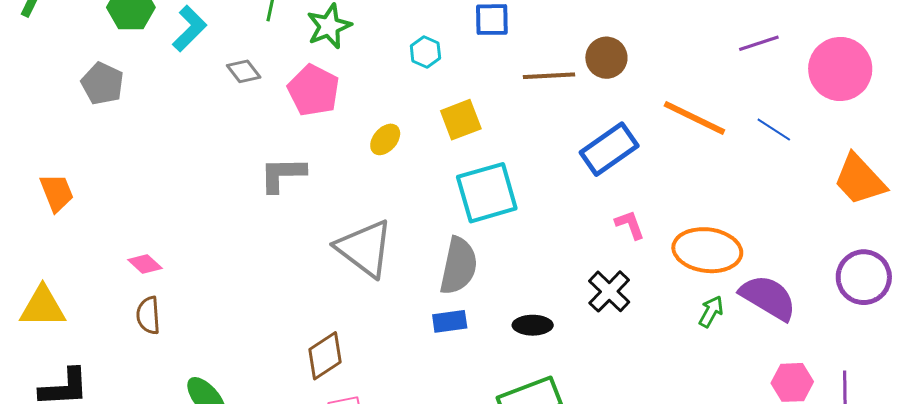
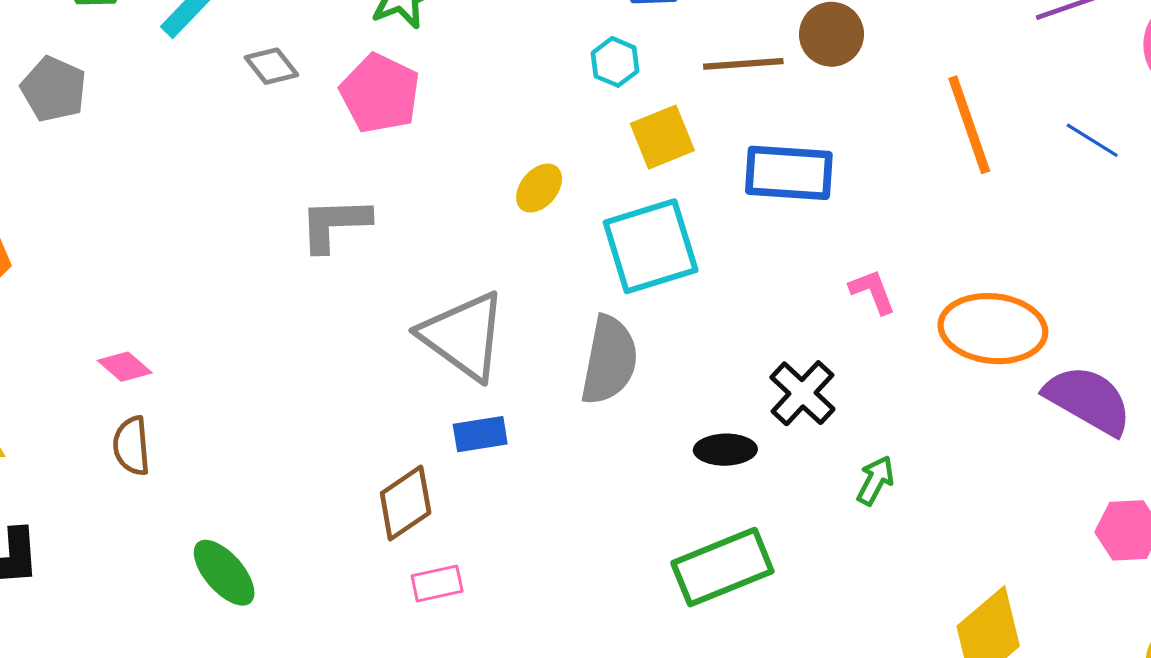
cyan hexagon: (425, 52) -> (615, 62), moved
orange line: (694, 118) -> (969, 125), turned 46
yellow square: (461, 120) -> (662, 137), moved
yellow ellipse: (385, 139) -> (539, 188), moved
blue rectangle: (609, 149) -> (789, 173), moved, turned 40
black cross: (609, 291) -> (802, 393), moved
green arrow: (711, 312) -> (875, 480), moved
blue rectangle: (450, 321) -> (480, 434), moved

